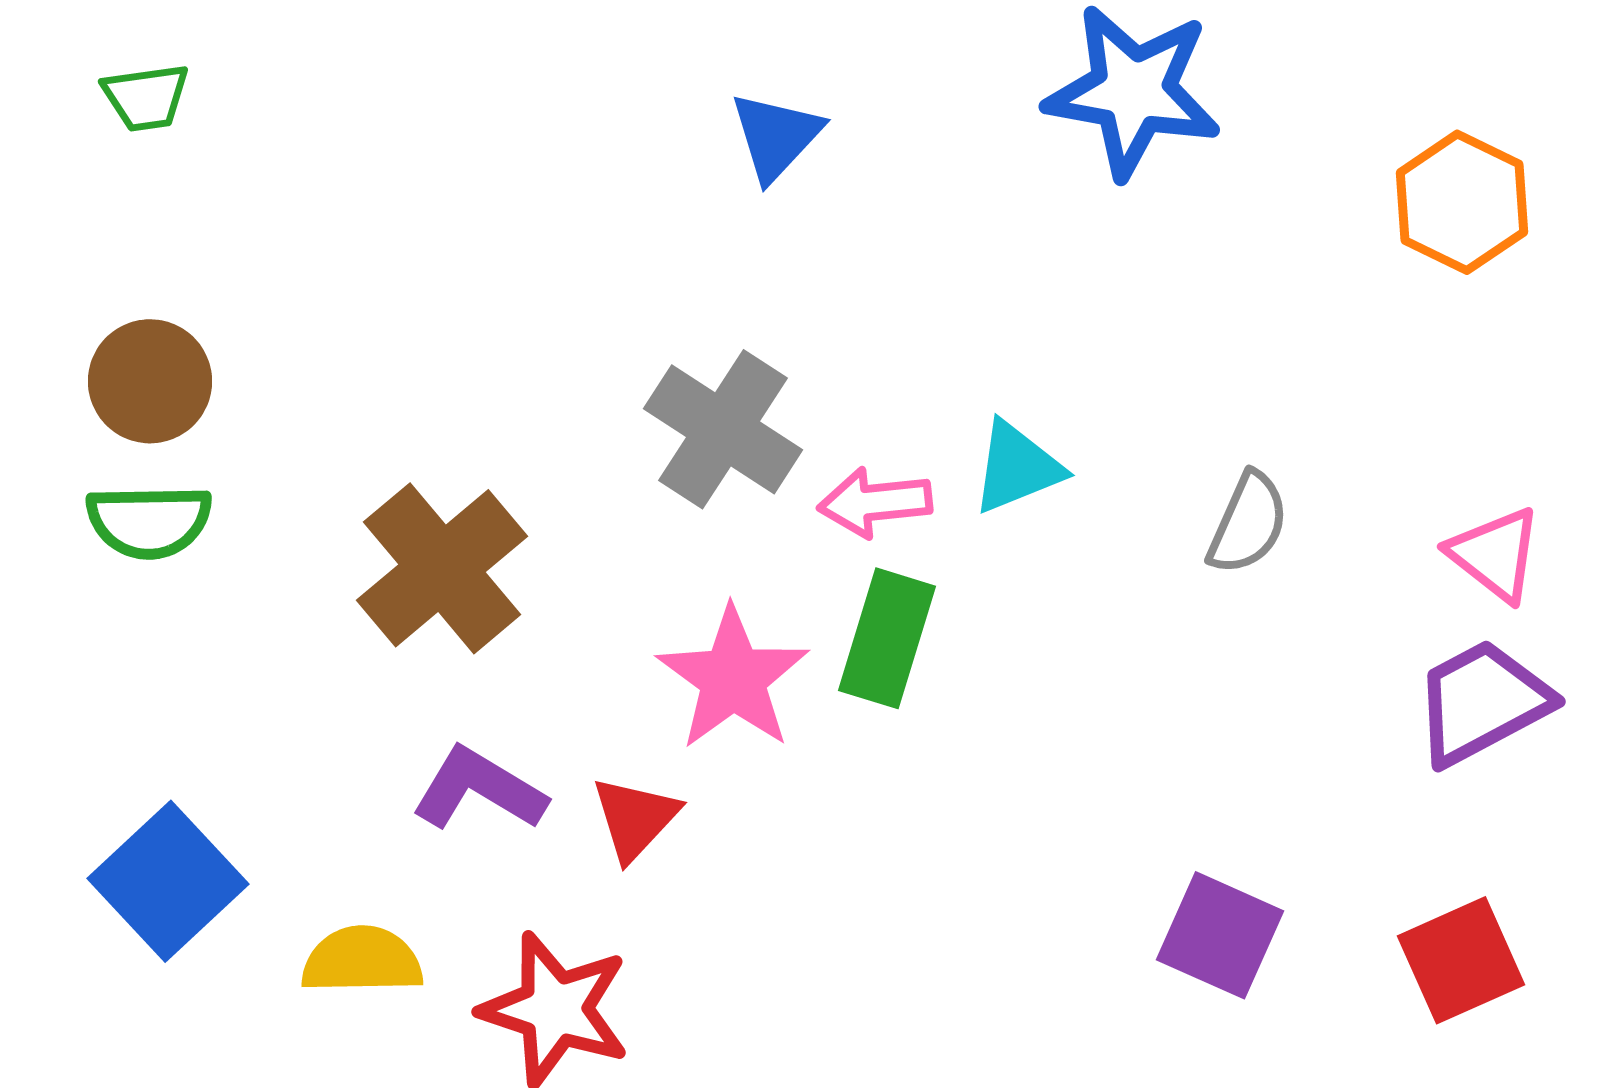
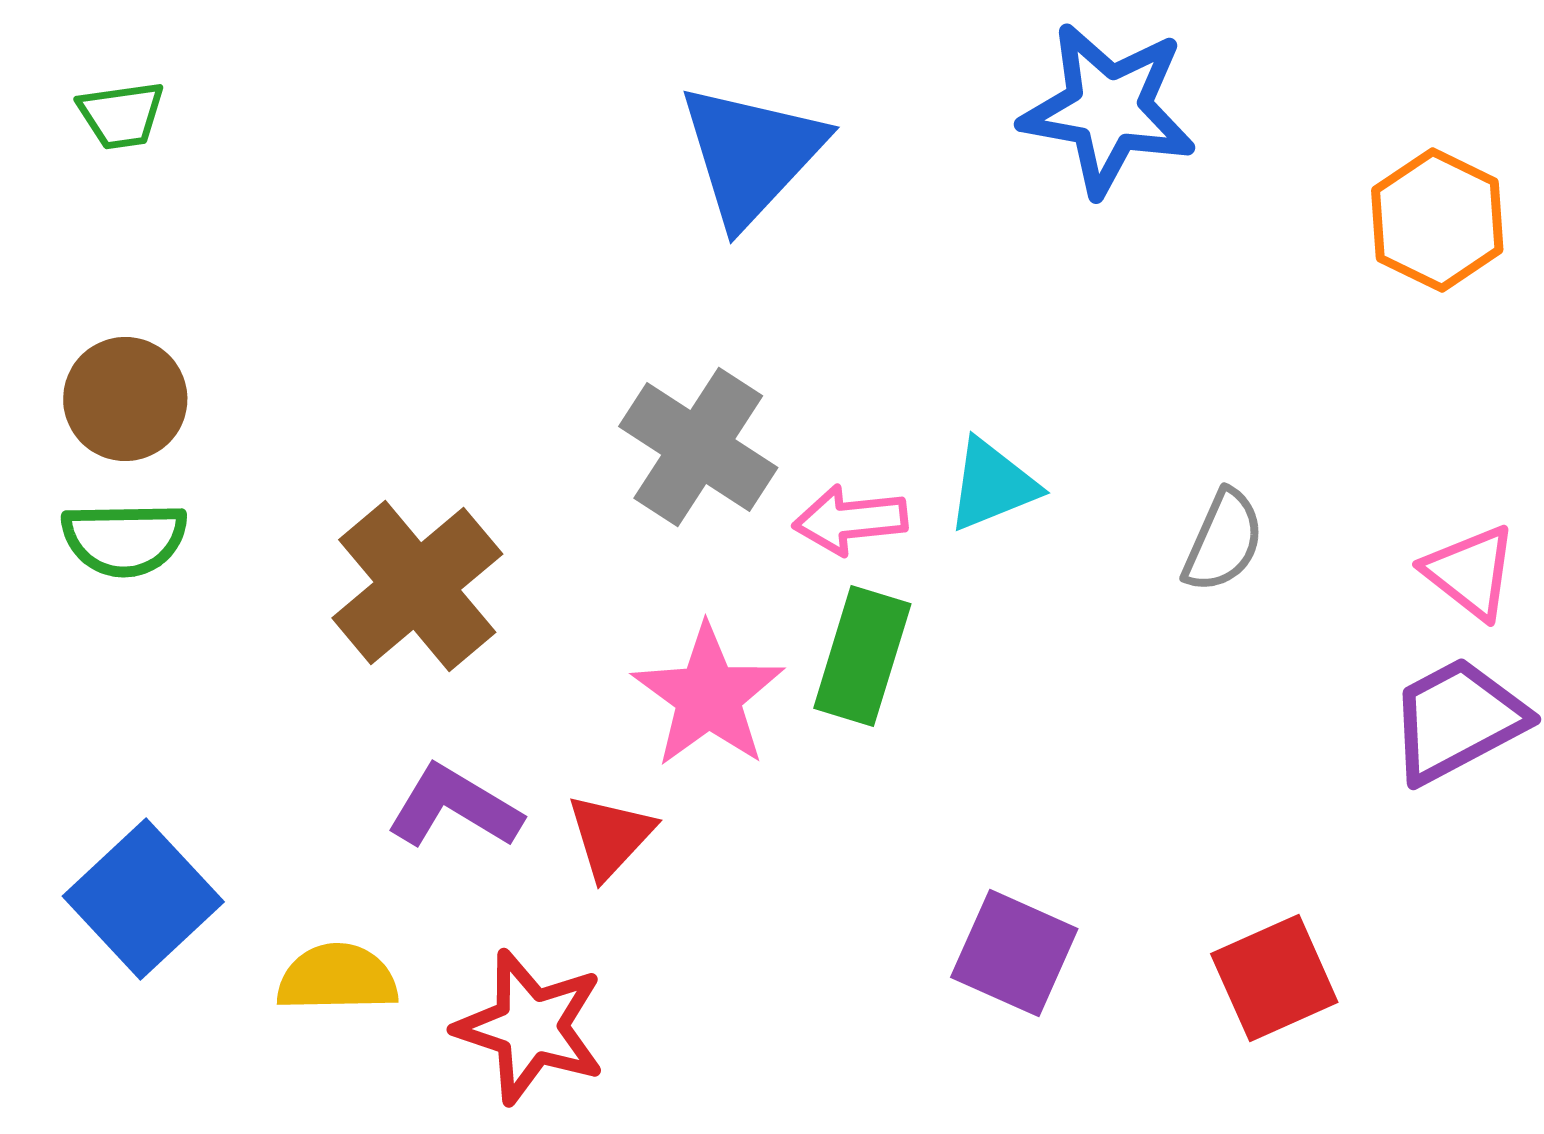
blue triangle: (776, 136) -> (751, 154), size x1.6
purple square: (1220, 935) -> (1014, 953), moved
red square: (1461, 960) -> (1274, 978), moved

